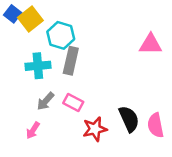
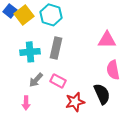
cyan hexagon: (61, 35) -> (51, 15), moved
pink triangle: (151, 44) -> (107, 40), moved
pink semicircle: (156, 125) -> (113, 70), moved
pink arrow: (33, 130) -> (26, 103), turned -32

